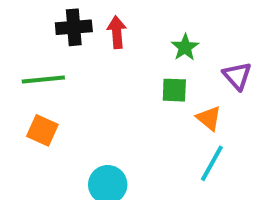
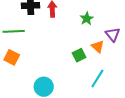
green square: (174, 90) -> (79, 55), moved, turned -32
orange triangle: (209, 118) -> (98, 46), moved

